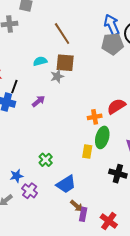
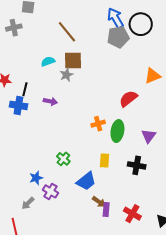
purple arrow: (39, 101) -> (50, 101), turned 56
orange cross: (95, 117) -> (98, 124), moved
yellow rectangle: (87, 152) -> (104, 161), moved

